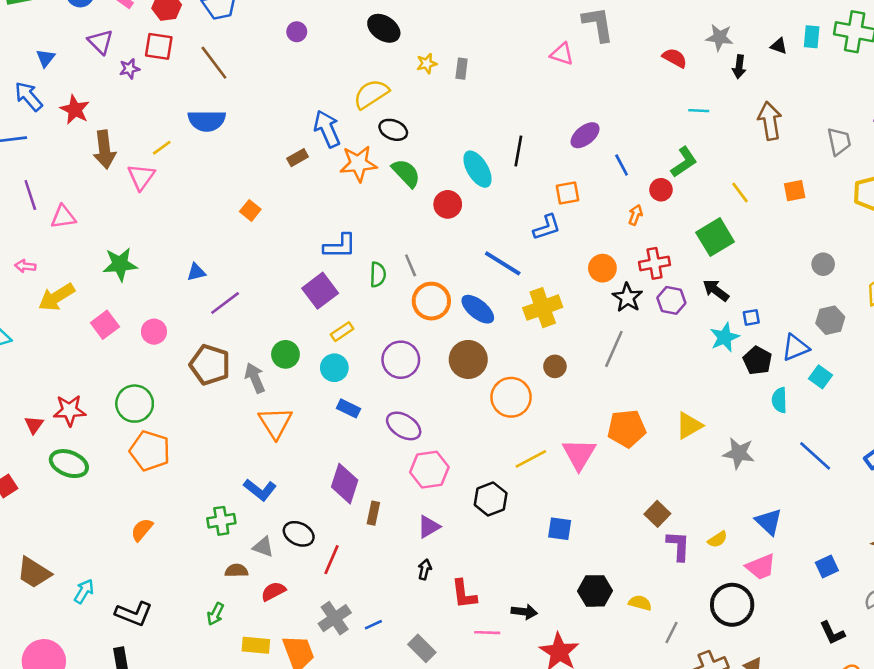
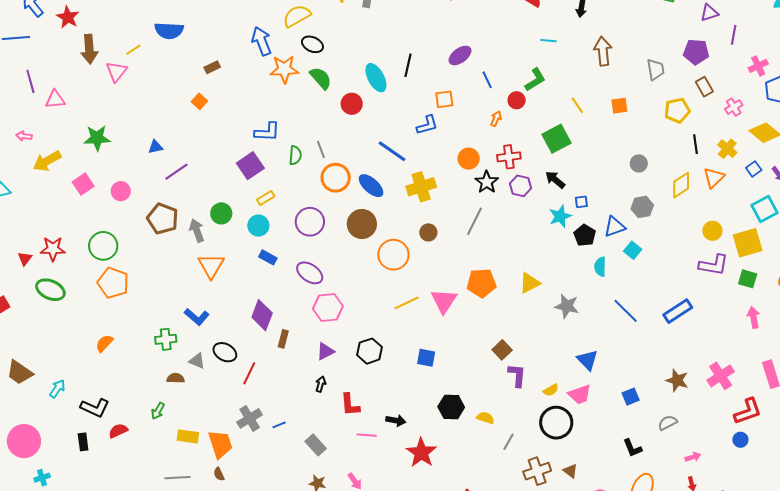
brown rectangle: (298, 158) -> (212, 67), moved
black hexagon: (491, 499) -> (369, 351), moved
yellow semicircle: (718, 539) -> (551, 390), moved
red semicircle: (273, 591) -> (118, 431), moved

